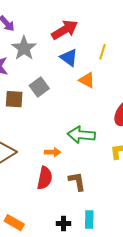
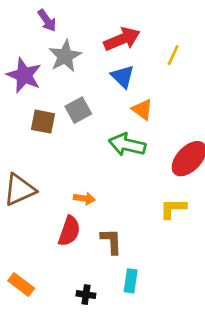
yellow line: (103, 52) -> (173, 55), moved
green arrow: (81, 135) -> (127, 145), moved
cyan rectangle: (89, 219) -> (131, 281), moved

